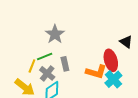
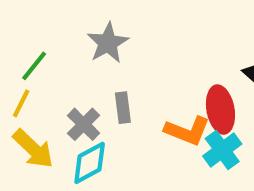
green line: (45, 57) -> (34, 66), moved, turned -35
yellow line: (32, 66) -> (21, 103), moved

